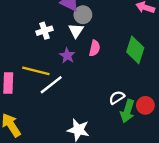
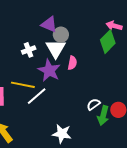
white triangle: (76, 31) -> (56, 49), size x1.5
green diamond: (135, 50) -> (108, 42), moved, turned 30
purple star: (67, 56) -> (49, 70), size x1.6

